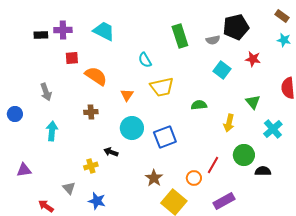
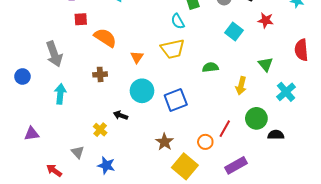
cyan semicircle: (145, 60) -> (178, 21), moved
gray arrow: (46, 92) -> (54, 54), size x1.4
yellow cross: (91, 166) -> (100, 130), turned -32

